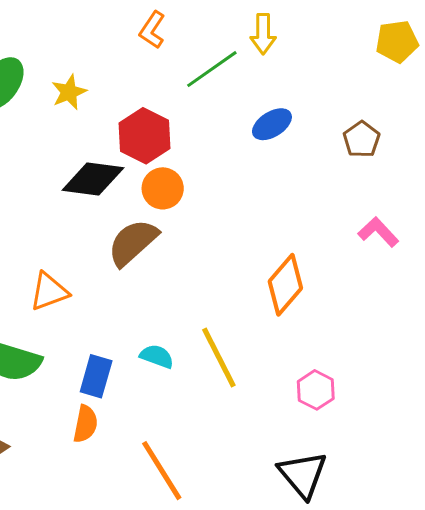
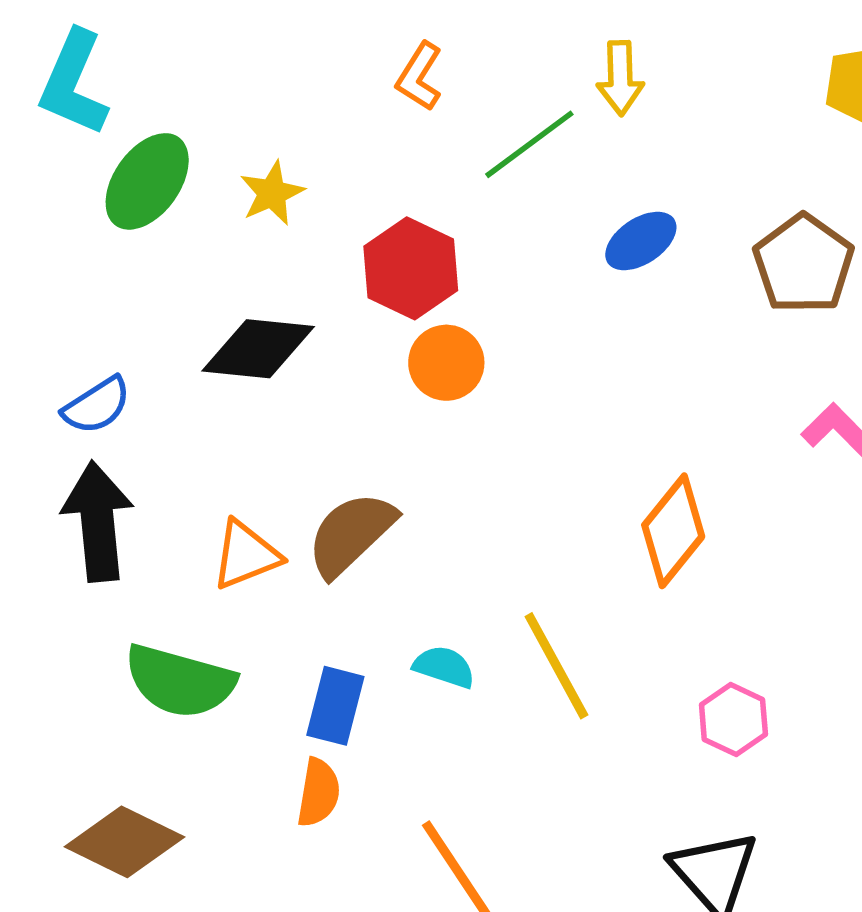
brown pentagon: (362, 139) -> (804, 264), size x1.5
black diamond: (93, 179) -> (258, 349), moved
brown semicircle: (133, 242) -> (351, 534), moved

